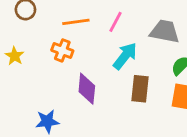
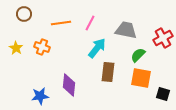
orange cross: (62, 50) -> (42, 47), moved
purple diamond: (87, 89) -> (69, 85), moved

